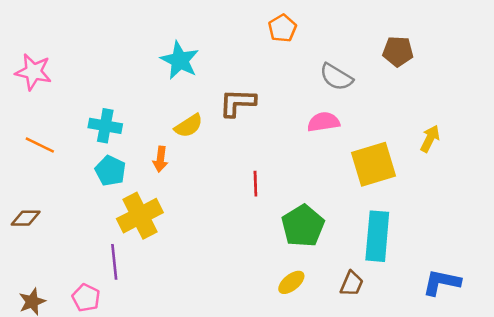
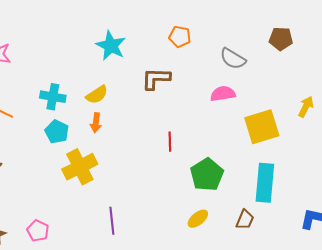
orange pentagon: (282, 28) -> (180, 37), moved, turned -30
yellow semicircle: (189, 126) -> (97, 95), moved
purple line: (114, 262) -> (112, 221), moved

